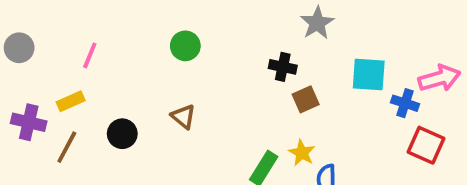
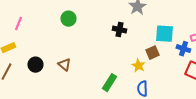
brown square: (306, 99) -> (152, 53), moved
brown triangle: (183, 117) -> (64, 65), moved
yellow star: (302, 153) -> (138, 66), moved

